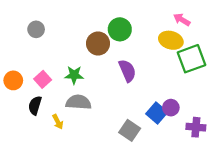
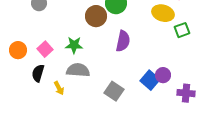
green square: (192, 59) -> (182, 30), size x0.6
purple semicircle: (127, 71) -> (123, 41), turned 35
gray square: (130, 130) -> (114, 91), moved

